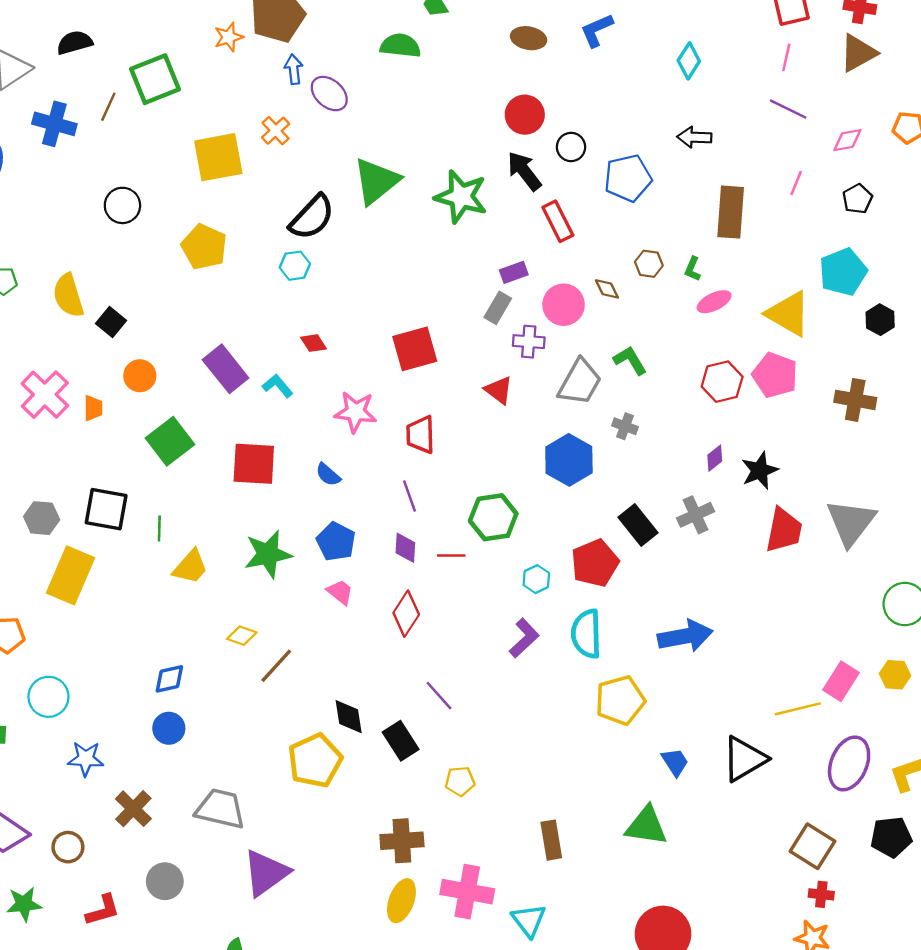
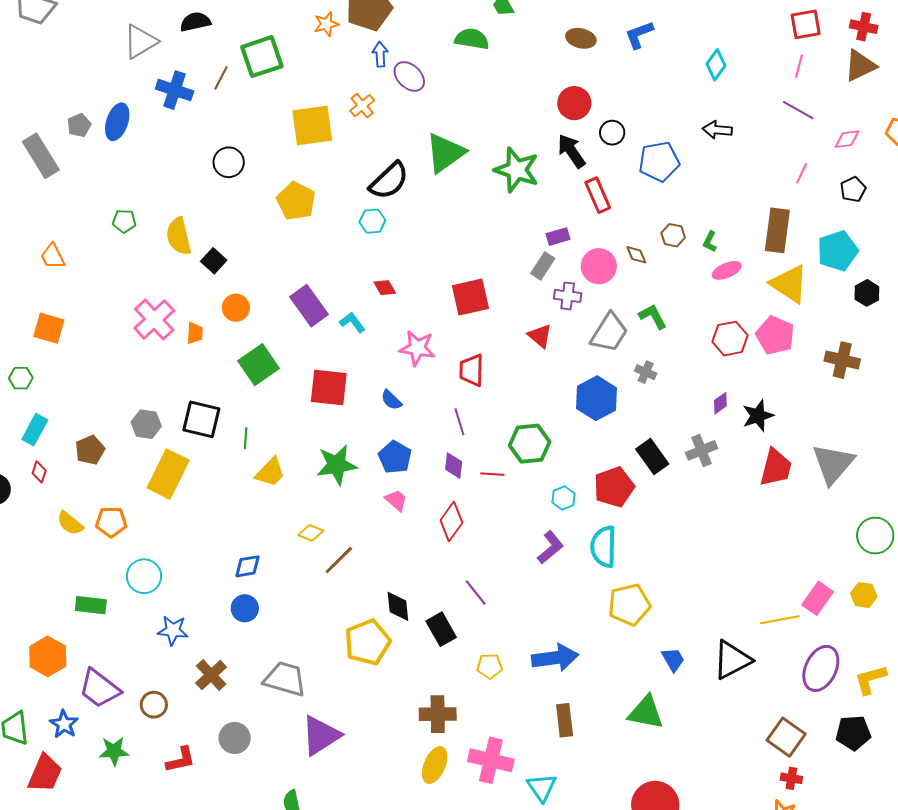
brown rectangle: (731, 212) -> (777, 230), moved
blue arrow: (685, 636) -> (555, 658), moved

